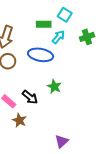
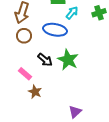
green star: (54, 87) -> (68, 60), size x1.5
black arrow: (30, 97) -> (45, 60), moved

